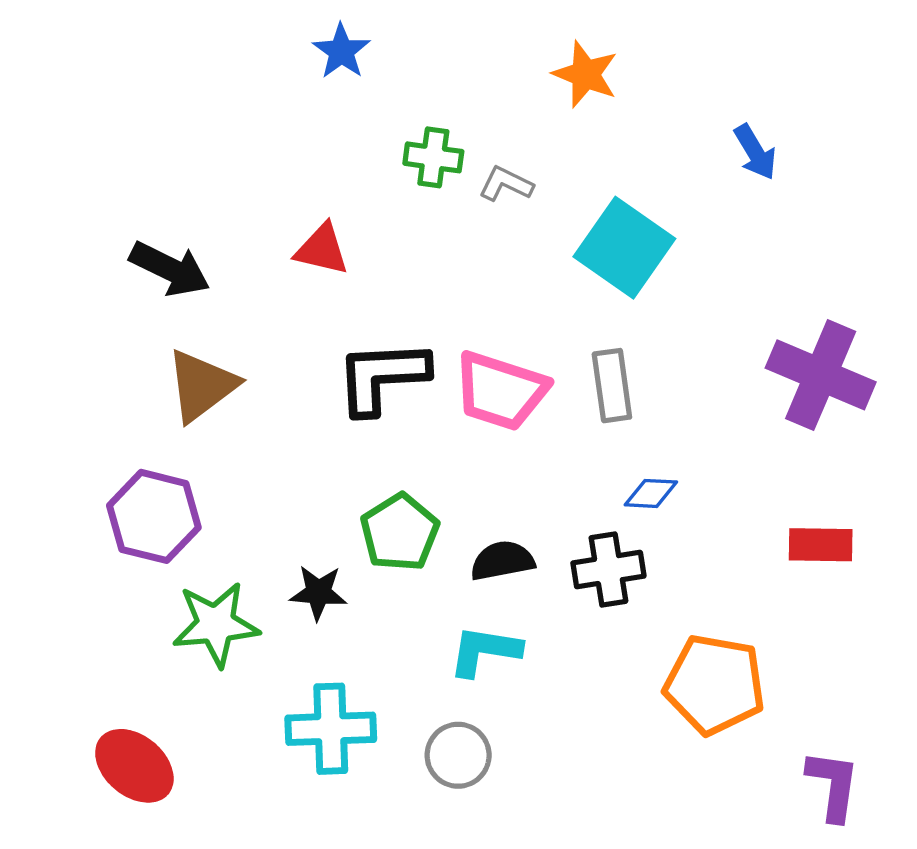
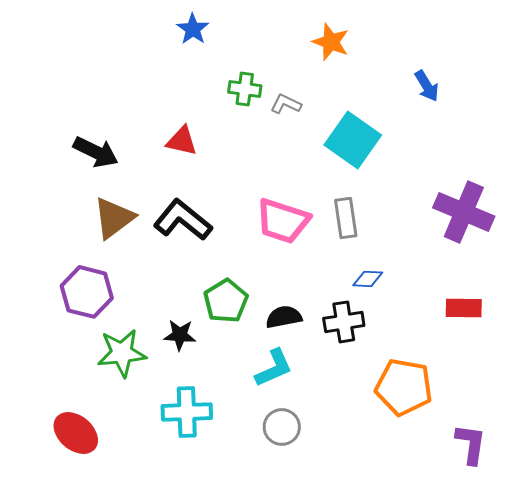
black L-shape: (382, 377) -> (183, 220), moved, turned 42
cyan L-shape: (485, 651) -> (274, 368), turned 147
gray circle: (458, 755) -> (282, 427), moved

